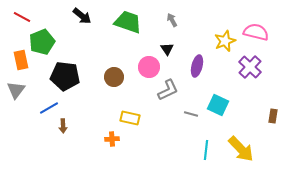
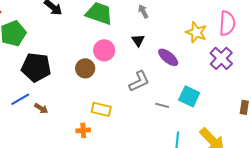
pink semicircle: (256, 32) -> (227, 23), turned 80
yellow star: (225, 41) -> (196, 32), turned -30
purple ellipse: (197, 66) -> (168, 57), turned -65
pink circle: (149, 67) -> (104, 50), moved
brown arrow: (63, 126) -> (41, 108), moved, turned -56

